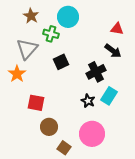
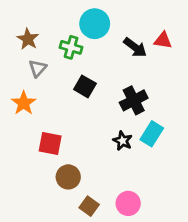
brown star: (31, 16) -> (28, 39), moved
gray triangle: (27, 49) -> (38, 68), size x0.6
black arrow: (113, 51) -> (135, 47), moved
black square: (61, 62) -> (85, 86), turned -35
pink circle: (92, 134) -> (128, 203), moved, size x0.7

